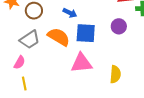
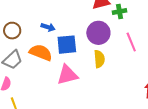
purple circle: (119, 26) -> (98, 33), size x1.5
yellow semicircle: (115, 74) -> (99, 59), moved

